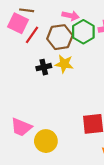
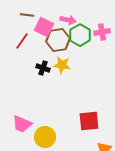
pink square: (18, 23) -> (44, 27), moved
red line: (32, 35) -> (22, 41), moved
black cross: (44, 67) -> (43, 68), turned 32

